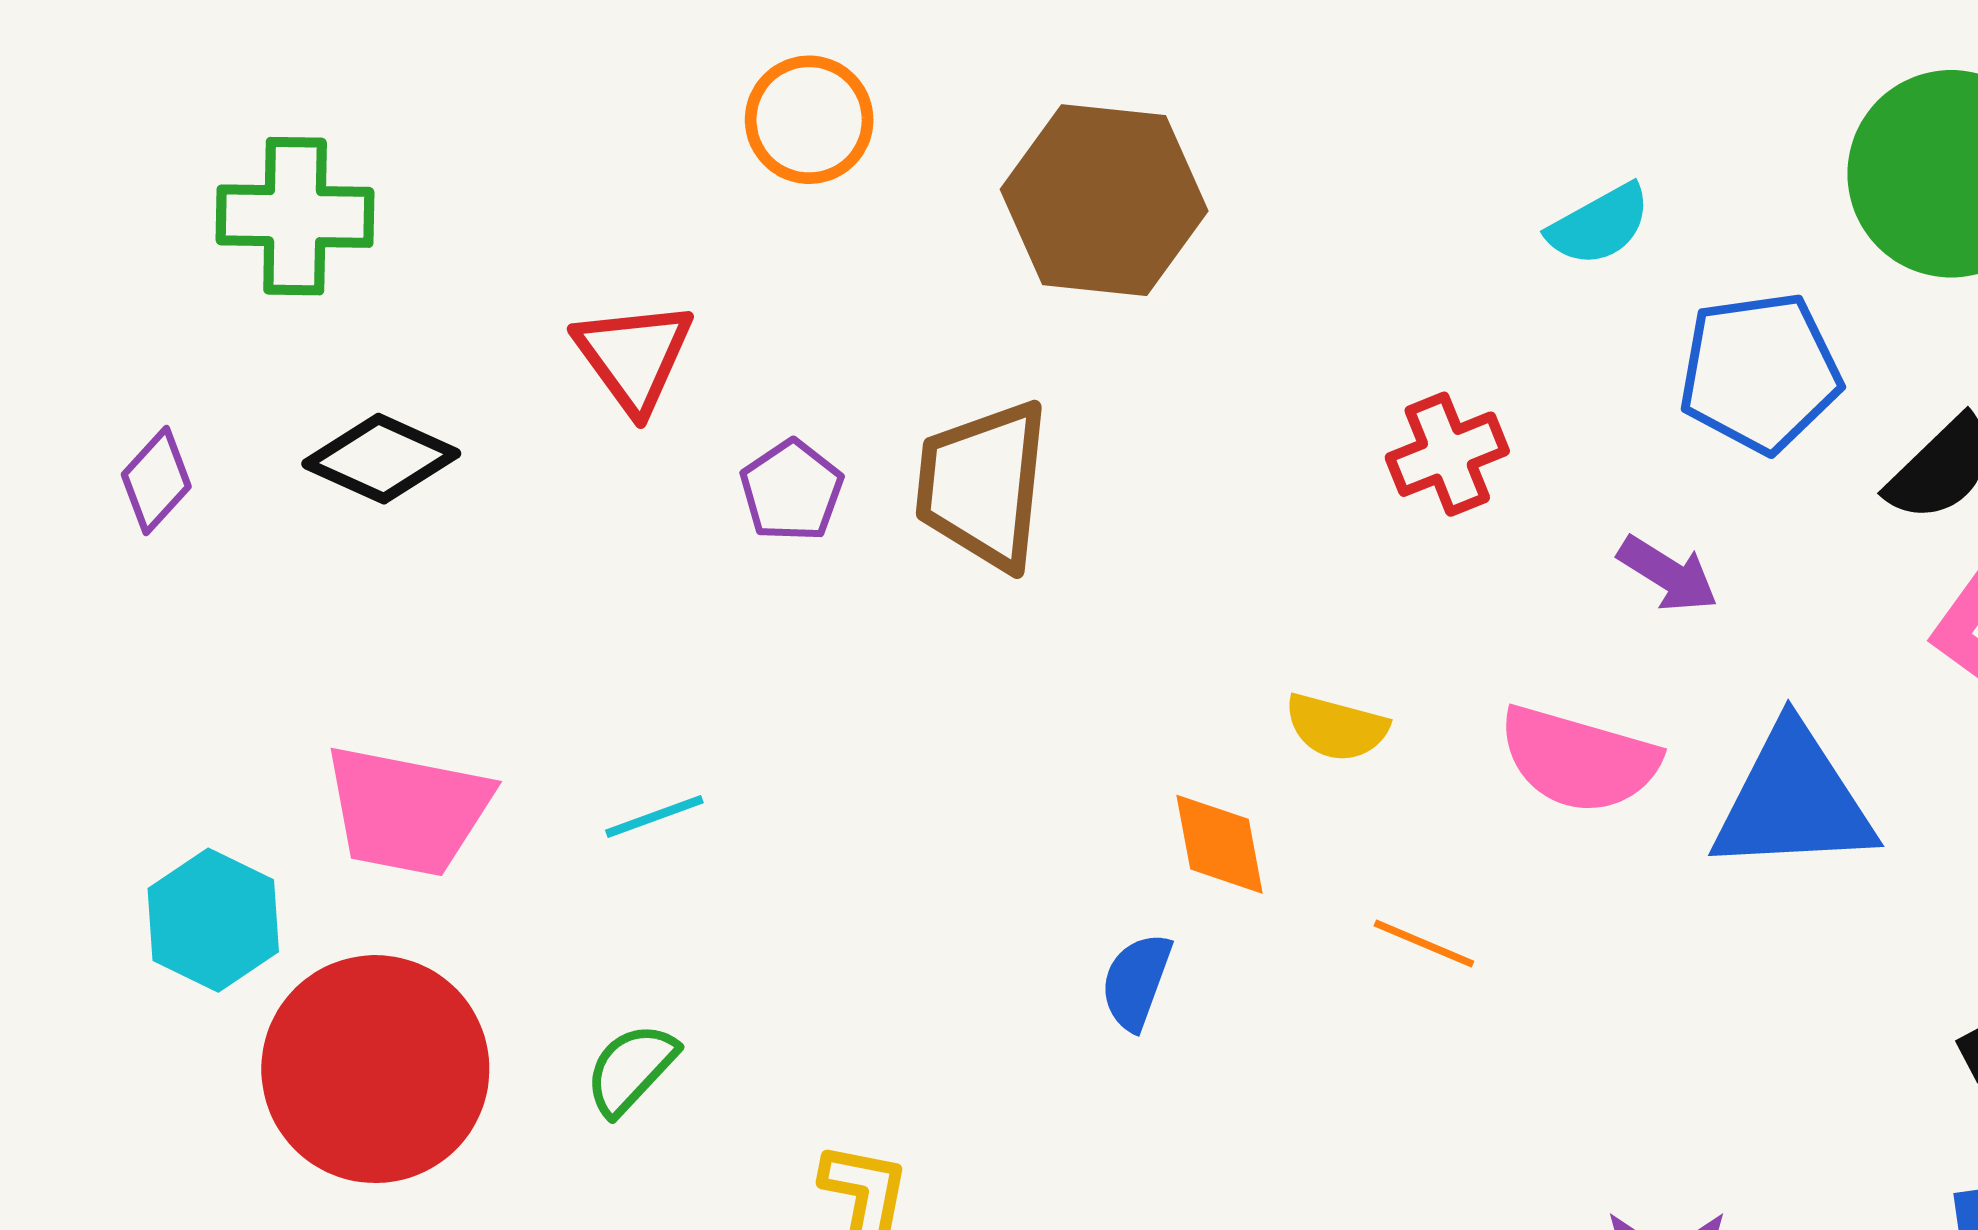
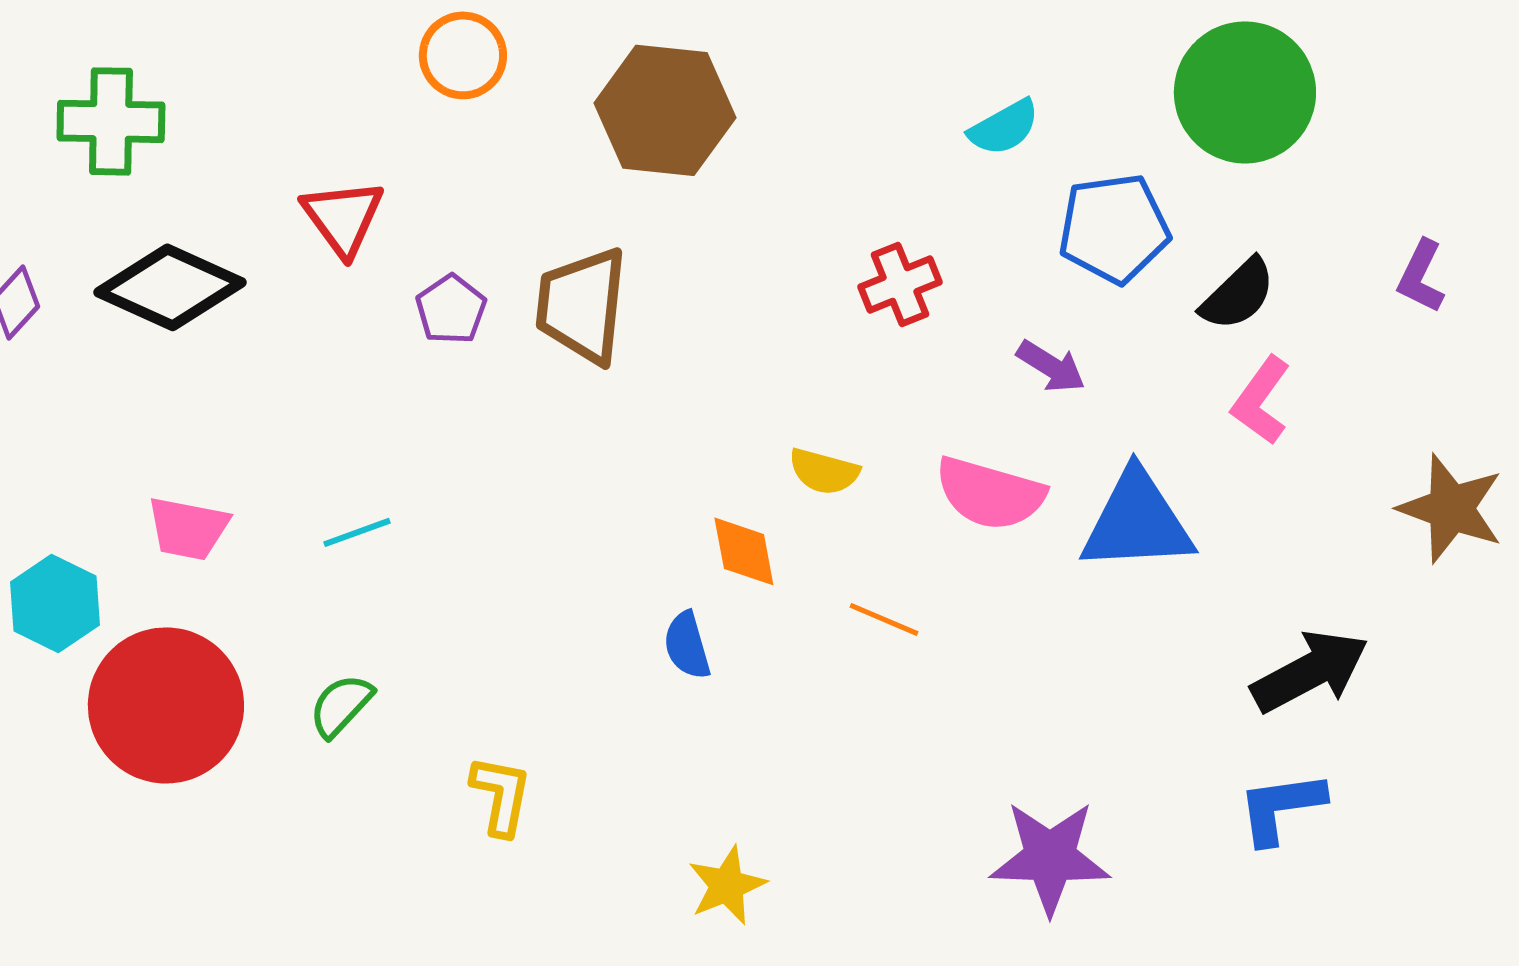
black diamond: (381, 459) -> (170, 287), size x1.4
pink trapezoid: (407, 811) -> (188, 528), size x0.7
blue semicircle: (1136, 981) -> (687, 645), turned -36

